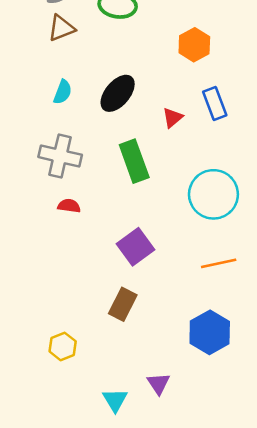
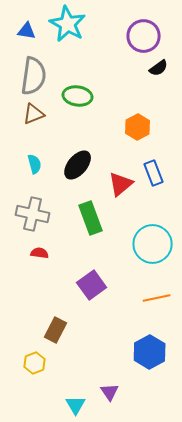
cyan semicircle: (63, 92) -> (35, 164), turned -36
red triangle: (173, 118) -> (121, 184), size x1.5
brown rectangle: (123, 304) -> (56, 330), moved

